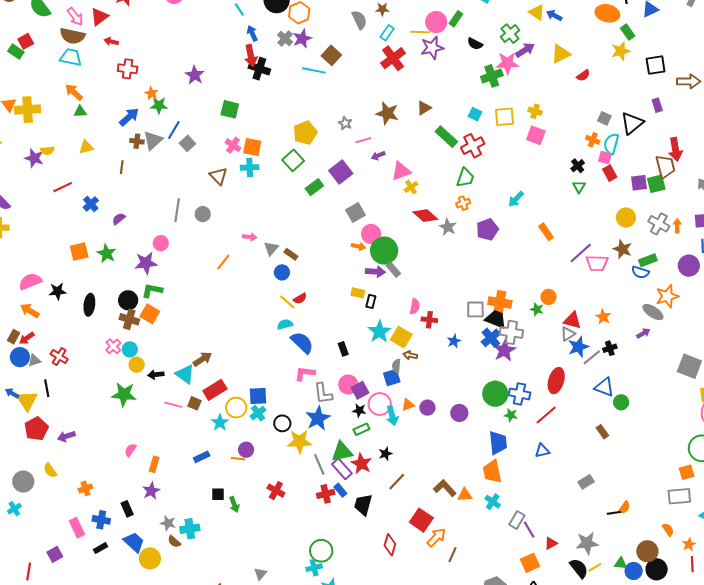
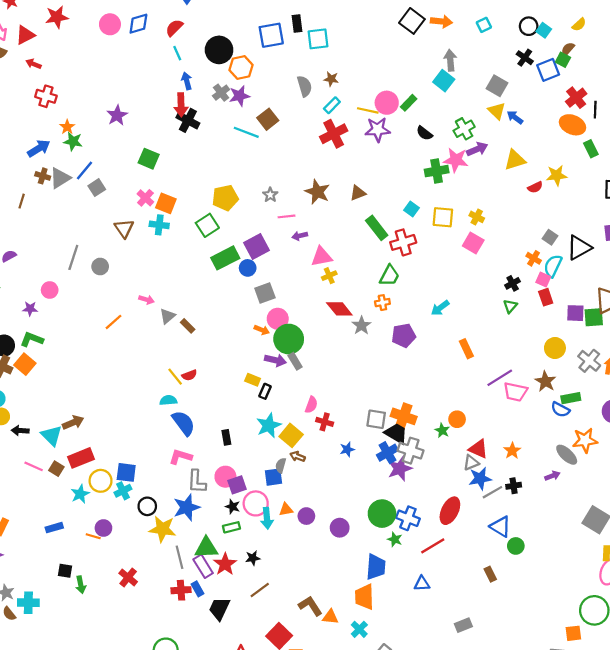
yellow star: (621, 51) -> (557, 175), moved
green rectangle: (314, 187) -> (225, 258), size x1.4
purple star: (146, 263) -> (30, 309), size x0.6
blue circle: (282, 272) -> (248, 268), moved

